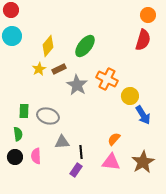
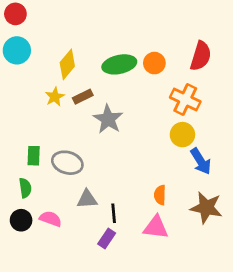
orange circle: (148, 15) -> (154, 63), moved
green ellipse: (85, 46) -> (119, 64), turned 40
orange cross: (107, 79) -> (185, 100), moved
orange semicircle: (114, 139) -> (160, 195), turned -40
pink semicircle: (36, 156) -> (51, 219), turned 112
brown star: (143, 162) -> (206, 208), moved, turned -30

